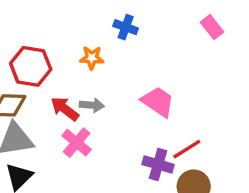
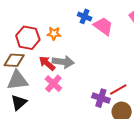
orange star: (92, 58) -> (54, 33), moved
pink trapezoid: (158, 102) -> (103, 26), moved
gray arrow: (92, 105) -> (63, 62), size x1.5

